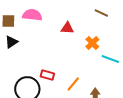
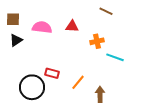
pink semicircle: (32, 15) -> (42, 27), moved
orange cross: (92, 43) -> (97, 41), turned 32

